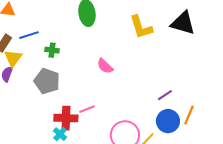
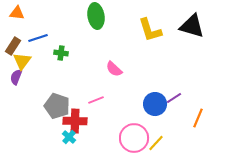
gray pentagon: (47, 81) -> (57, 106), moved
pink line: (87, 109) -> (96, 100), moved
blue circle: (168, 121) -> (155, 104), moved

